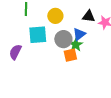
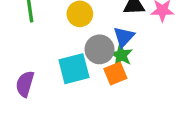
cyan square: (38, 35) -> (74, 69), moved

